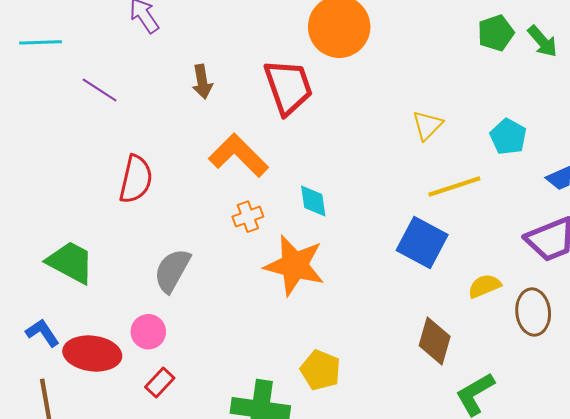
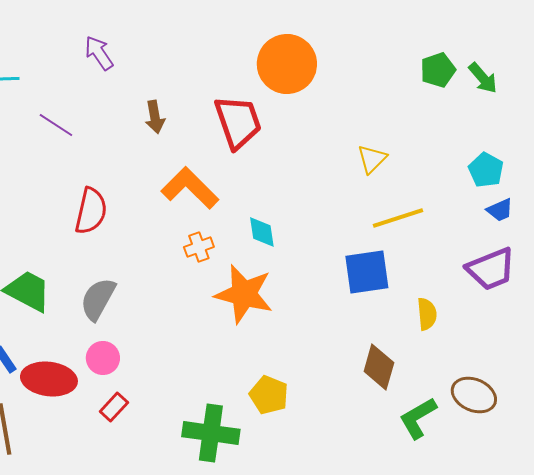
cyan pentagon: (508, 137) -> (486, 170), moved
blue square: (422, 243) -> (367, 272), turned -36
gray semicircle: (172, 271) -> (98, 299), moved
yellow semicircle: (484, 286) -> (427, 314), turned 108
brown ellipse: (533, 312) -> (474, 395), moved, turned -60

